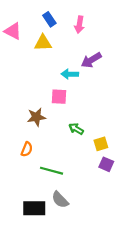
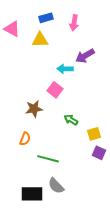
blue rectangle: (49, 19) -> (46, 18), turned -72
pink square: (59, 97) -> (55, 90), turned 35

